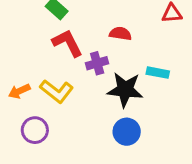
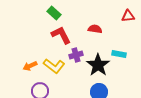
purple cross: (97, 63) -> (76, 55), moved
black star: (125, 90) -> (98, 65), turned 30

